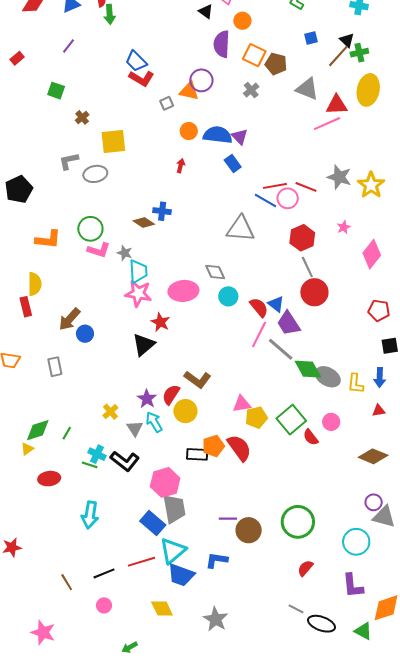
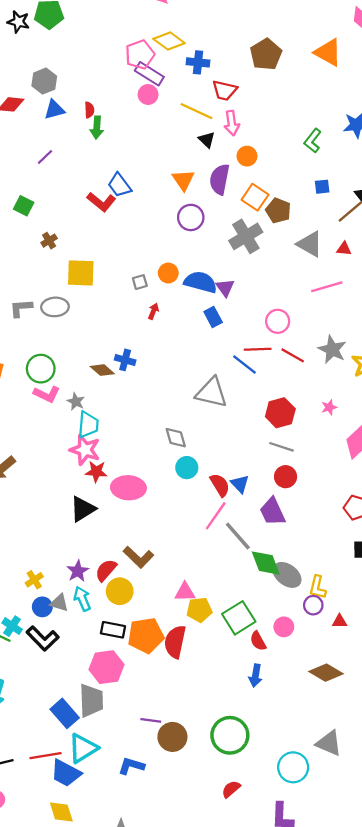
red L-shape: (141, 78) -> (101, 202), moved
gray cross: (251, 90) -> (246, 236), size x1.8
orange triangle: (189, 91) -> (183, 180), moved, turned 35
gray square: (167, 103) -> (140, 282), moved
red triangle: (337, 105) -> (344, 249), moved, size x0.6
gray L-shape: (69, 161) -> (21, 308), moved
pink circle: (288, 198) -> (278, 321), moved
gray line: (307, 267) -> (281, 447), turned -55
pink ellipse: (183, 291) -> (128, 488), moved
red circle: (314, 292) -> (286, 477), size x0.7
red star: (160, 322) -> (96, 472), moved, turned -30
purple trapezoid: (288, 323) -> (272, 512), moved
blue circle: (85, 334) -> (42, 607), moved
blue arrow: (380, 377) -> (255, 676), moved
gray triangle: (135, 428) -> (59, 603), turned -48
orange pentagon: (213, 446) -> (146, 635), size x1.4
red semicircle: (239, 448) -> (175, 642), turned -140
black rectangle: (197, 454) -> (113, 630), moved
pink hexagon: (165, 482) -> (106, 667), moved
purple circle: (374, 502) -> (313, 605), moved
blue trapezoid: (181, 575) -> (66, 773), moved

